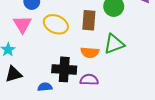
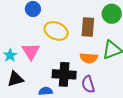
pink triangle: (22, 24) -> (31, 51), moved
purple semicircle: (89, 80) -> (88, 84), turned -108

